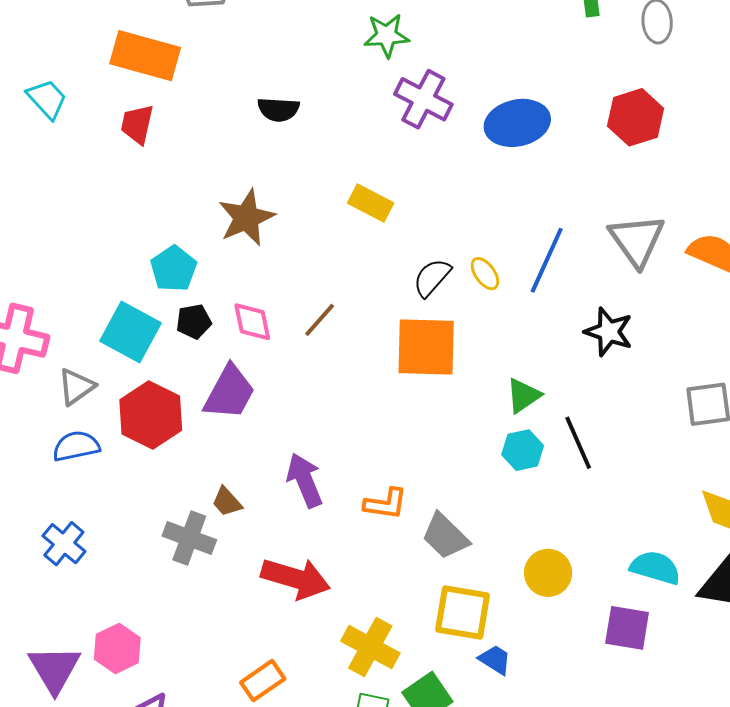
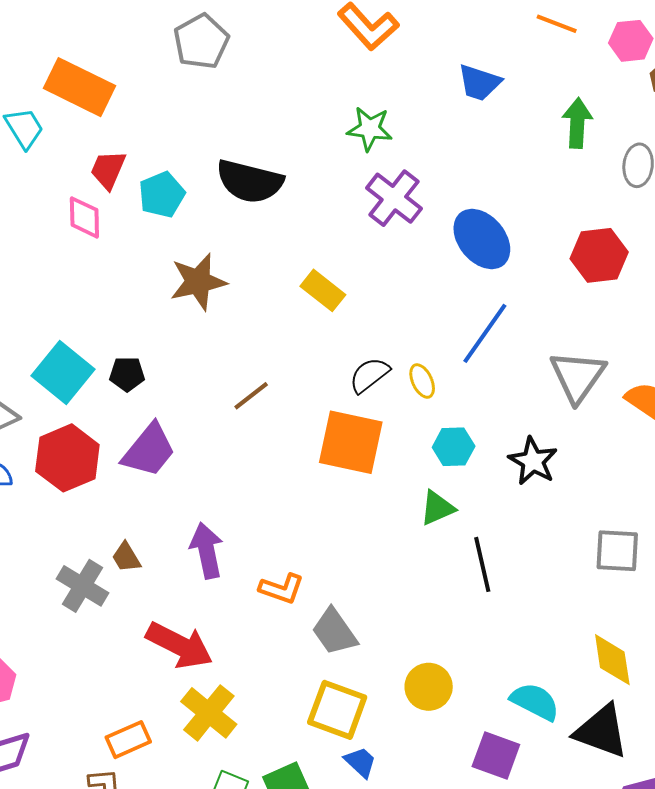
orange rectangle: (145, 56) -> (80, 87), moved
black semicircle: (278, 109) -> (250, 181), size x1.6
blue ellipse: (517, 123) -> (482, 239), turned 52
blue line: (547, 260) -> (485, 333), moved
cyan pentagon: (174, 269) -> (162, 195), moved
pink diamond: (252, 322) -> (84, 217), moved
cyan hexagon: (523, 450) -> (454, 447), moved
yellow cross: (370, 647) -> (209, 713), moved

